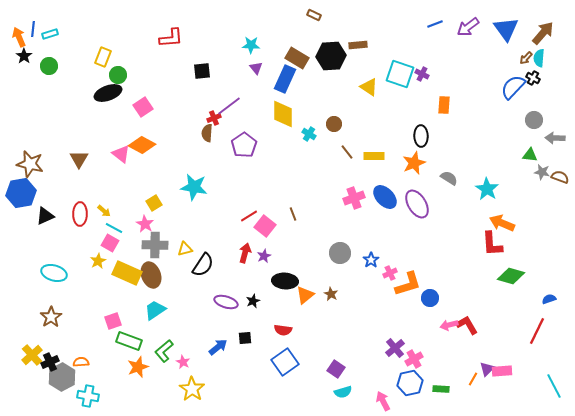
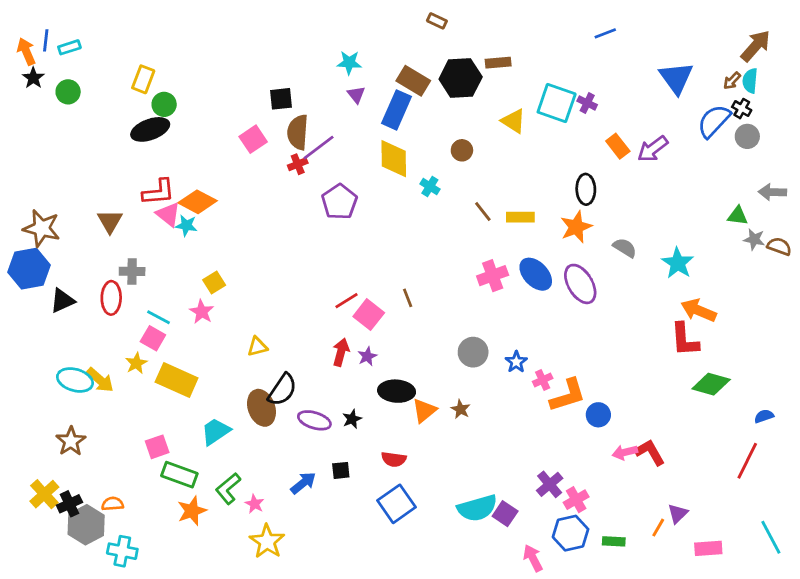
purple arrow: (468, 27) -> (653, 149), moved
blue triangle: (506, 29) -> (676, 78), moved
red L-shape: (171, 38) -> (159, 192), moved
orange rectangle: (444, 105) -> (618, 146), turned -42
pink square: (143, 107) -> (253, 139), moved
gray circle: (534, 120) -> (747, 136), moved
brown circle: (334, 124) -> (462, 150), moved
brown semicircle: (207, 133) -> (298, 132), moved, size x1.4
cyan star: (194, 187) -> (186, 225), moved, size x0.6
yellow arrow: (104, 211) -> (100, 380), moved, size x1.5
gray cross: (155, 245) -> (132, 271), moved, size x0.7
black semicircle: (203, 265) -> (282, 390), moved
brown ellipse: (151, 275) -> (262, 408), moved
purple square: (336, 369) -> (505, 514), moved
pink rectangle: (502, 371) -> (708, 548), moved
cyan semicircle: (343, 392) -> (477, 508), moved, size x1.6

